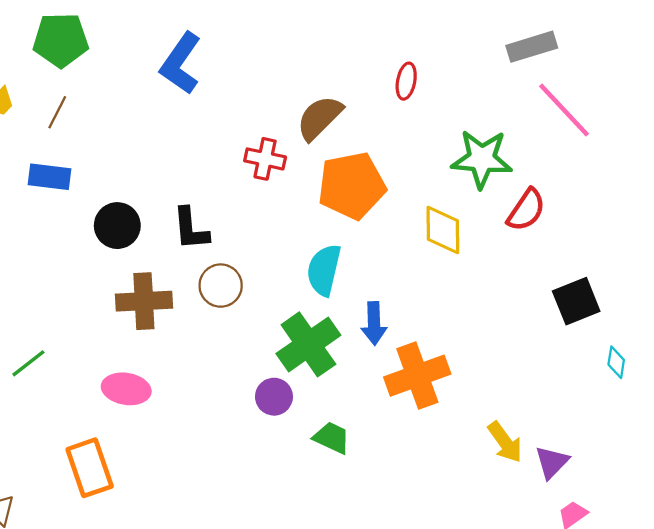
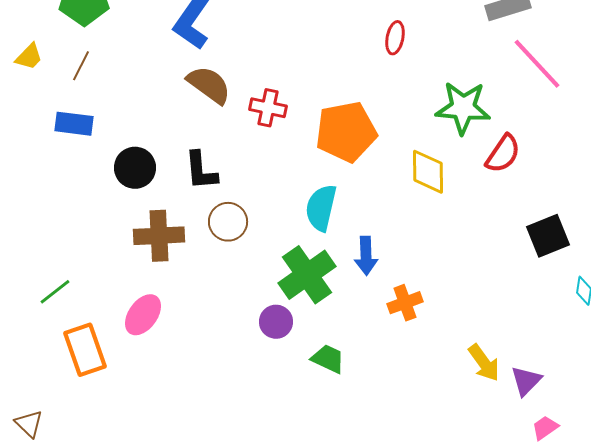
brown semicircle: (320, 118) -> (209, 85), moved, turned 81
orange cross: (417, 376) -> (405, 303), size x0.6
pink ellipse: (126, 389) -> (143, 315), turned -63
orange rectangle: (90, 468) -> (85, 350), moved

